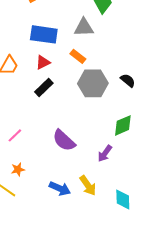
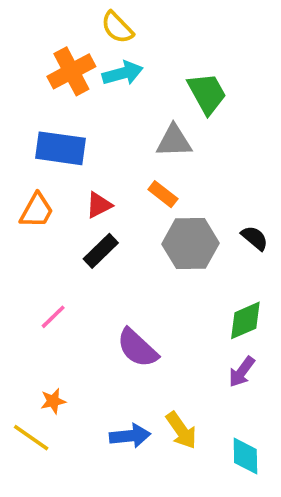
blue rectangle: (44, 34) -> (60, 148), moved
pink line: (15, 135) -> (53, 317), moved
purple arrow: (105, 153) -> (242, 372), moved
blue arrow: (60, 188) -> (130, 436), turned -30

